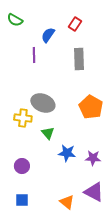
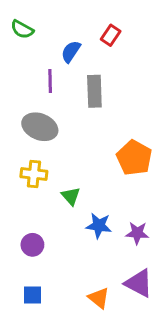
gray rectangle: (79, 59) -> (94, 91), moved
gray ellipse: (43, 103) -> (40, 127), moved

